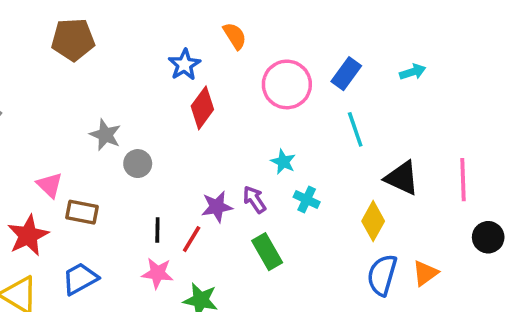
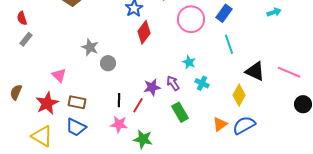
cyan arrow: (413, 72) -> (274, 12), moved
pink line: (463, 180) -> (289, 72), turned -65
brown rectangle: (82, 212) -> (77, 102), moved
orange triangle: (425, 273) -> (220, 124), moved
blue semicircle: (382, 275) -> (244, 125), turned 45
blue trapezoid: (80, 279) -> (76, 127), turned -125

